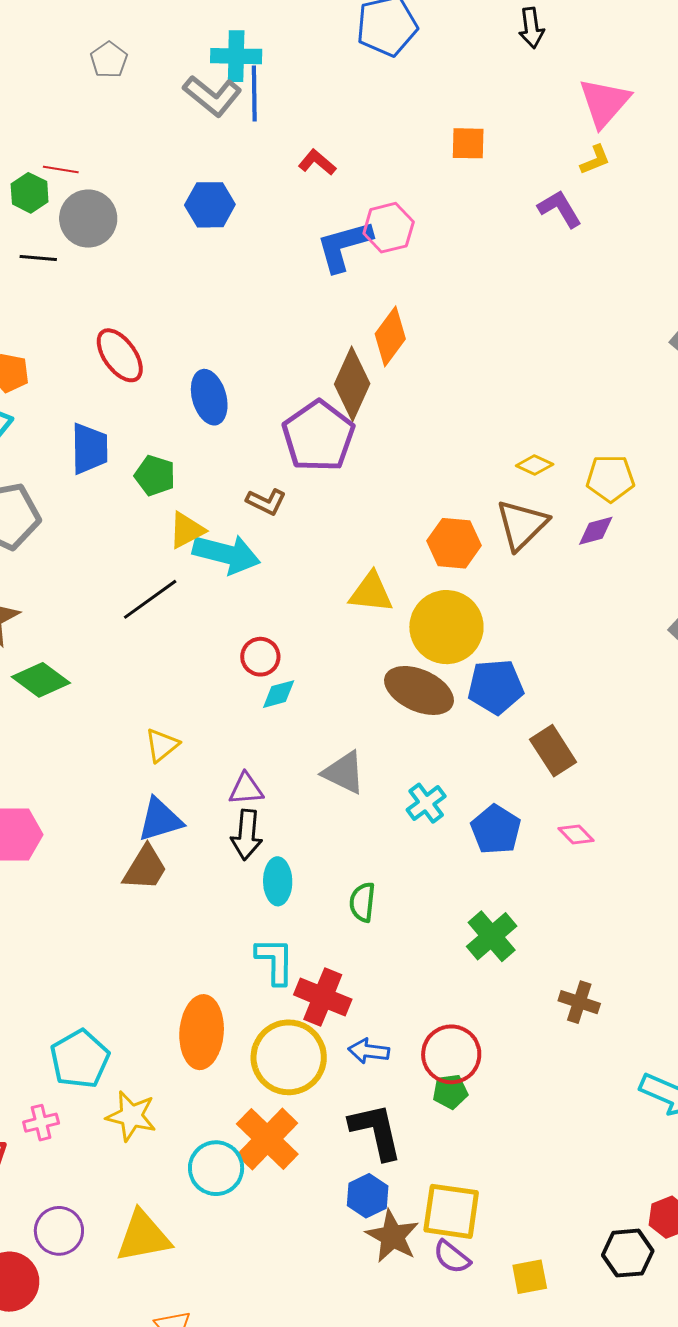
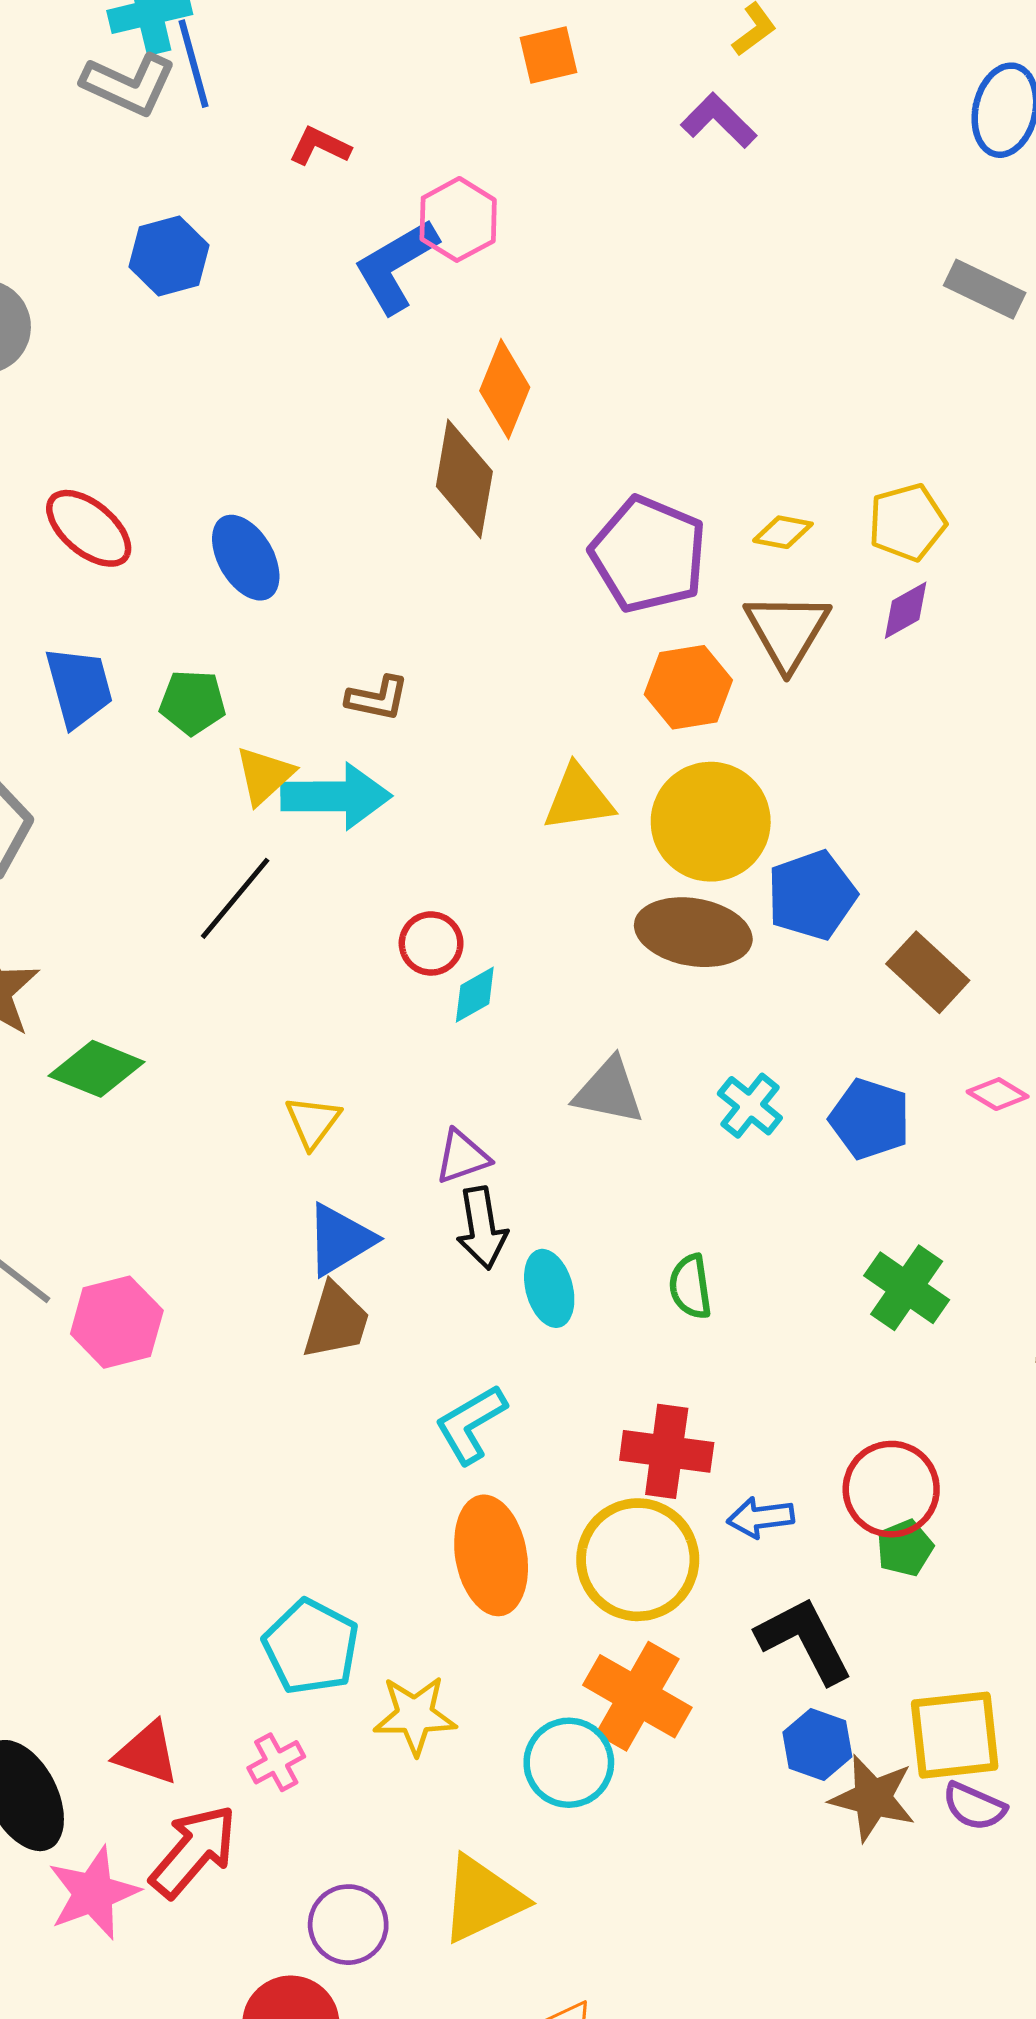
purple pentagon: (318, 436) -> (648, 554), moved
cyan L-shape: (275, 961) -> (471, 1424), moved, turned -106

